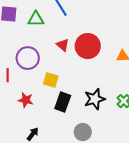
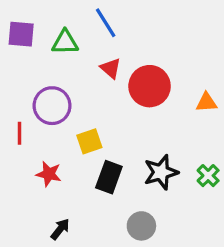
red triangle: (63, 45) -> (111, 68), moved
yellow square: (51, 80) -> (89, 141), turned -35

